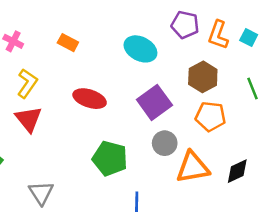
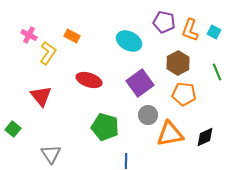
yellow L-shape: (27, 83) -> (48, 53), moved

